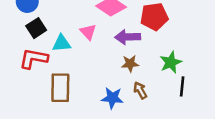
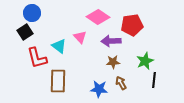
black square: (36, 28) -> (25, 32), moved
cyan triangle: (62, 43) -> (59, 46), turned 42
red L-shape: (34, 59) -> (37, 58), turned -115

